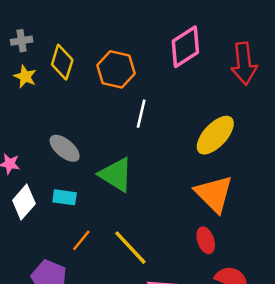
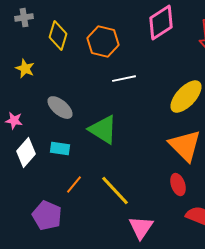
yellow star: (25, 77) -> (25, 69), moved
white line: (141, 114) -> (124, 79), turned 65

